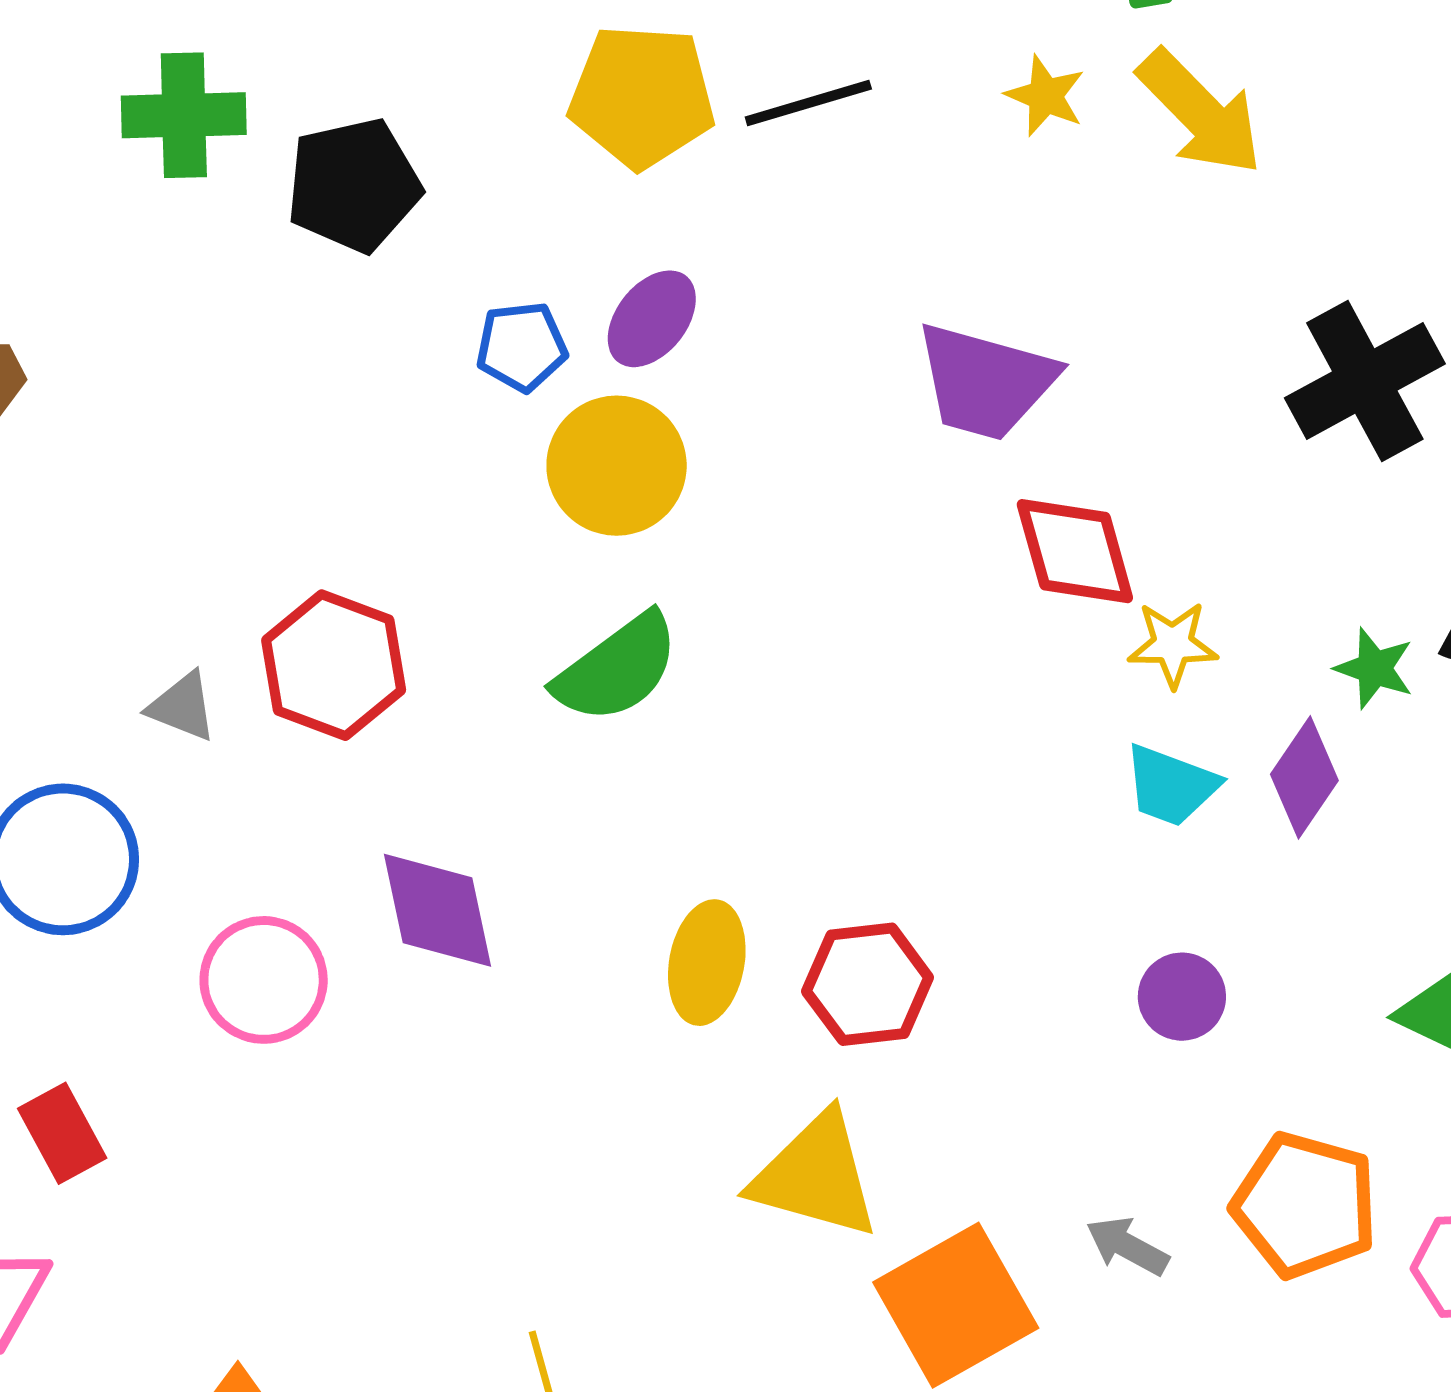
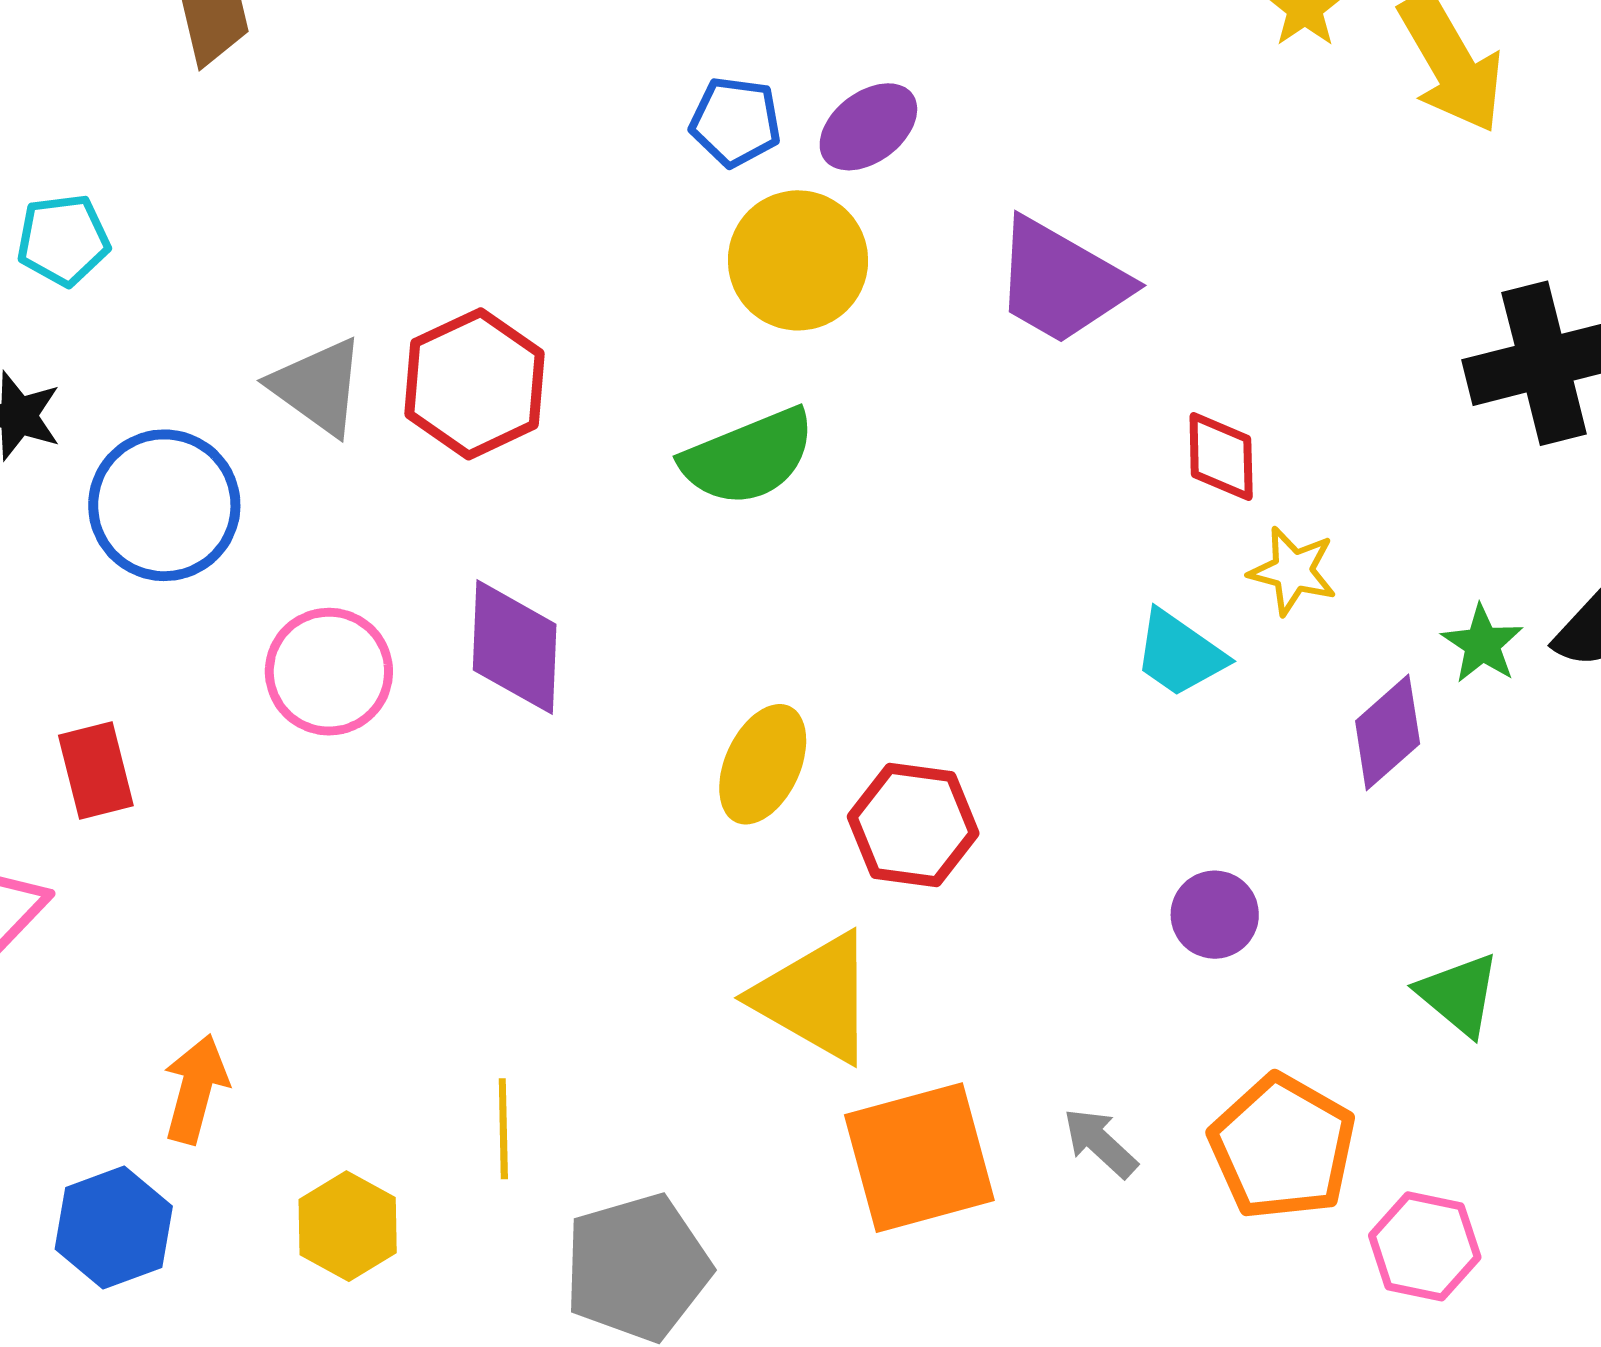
purple trapezoid: (986, 382) -> (1061, 282), moved
red diamond: (1075, 551) -> (1221, 457), size x0.7
gray triangle: (182, 707) -> (318, 387), size x1.4
cyan trapezoid: (1171, 786) -> (1179, 654), moved

